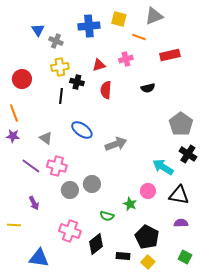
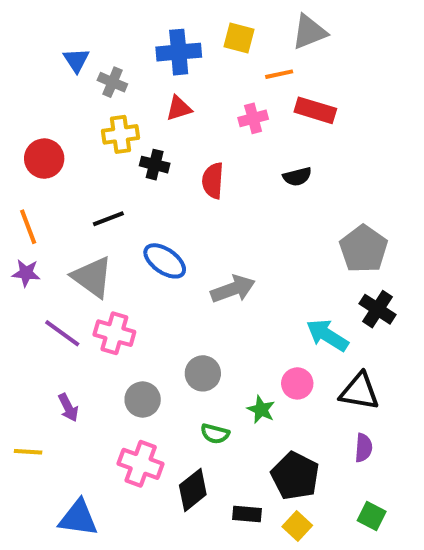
orange line: (139, 37) -> (279, 74), turned -32
red rectangle: (170, 55) -> (315, 110), moved, turned 30
red triangle: (99, 65) -> (179, 108), moved
black line: (61, 96) -> (108, 219), moved, turned 63
gray triangle: (46, 138) -> (92, 277), size x1.6
gray circle: (92, 184) -> (203, 373), moved
gray circle: (70, 190) -> (143, 400), moved
purple semicircle: (181, 223) -> (364, 448), turned 96

